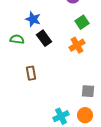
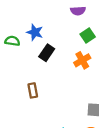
black rectangle: (44, 38) -> (47, 53), turned 70
green semicircle: (17, 39) -> (12, 41), moved

